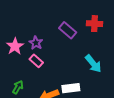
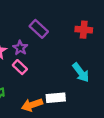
purple rectangle: (68, 30) -> (39, 29), moved

